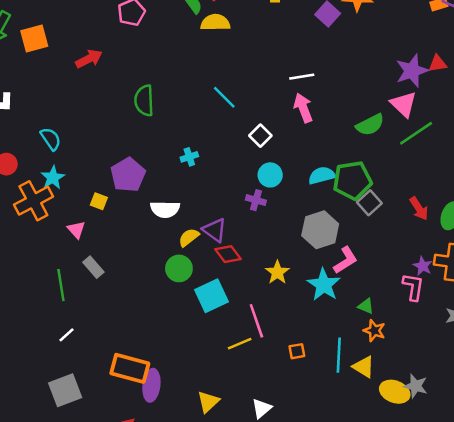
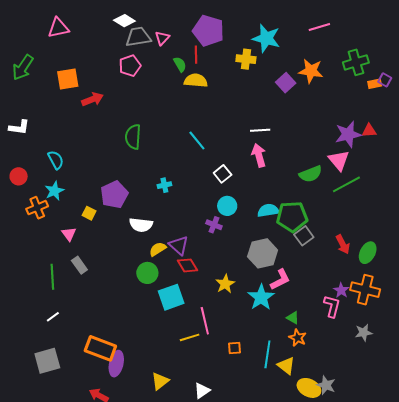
orange square: (34, 38) -> (68, 79), moved
orange cross: (33, 201) -> (37, 208), size x0.7

